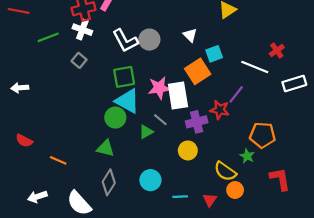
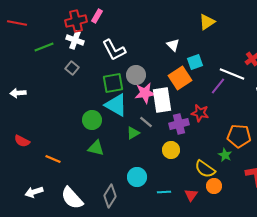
gray circle: (149, 40) -> (136, 75), moved
purple line: (236, 94) -> (218, 86), moved
green circle: (115, 118) -> (92, 120), moved
gray diamond: (109, 182) -> (110, 196), moved

